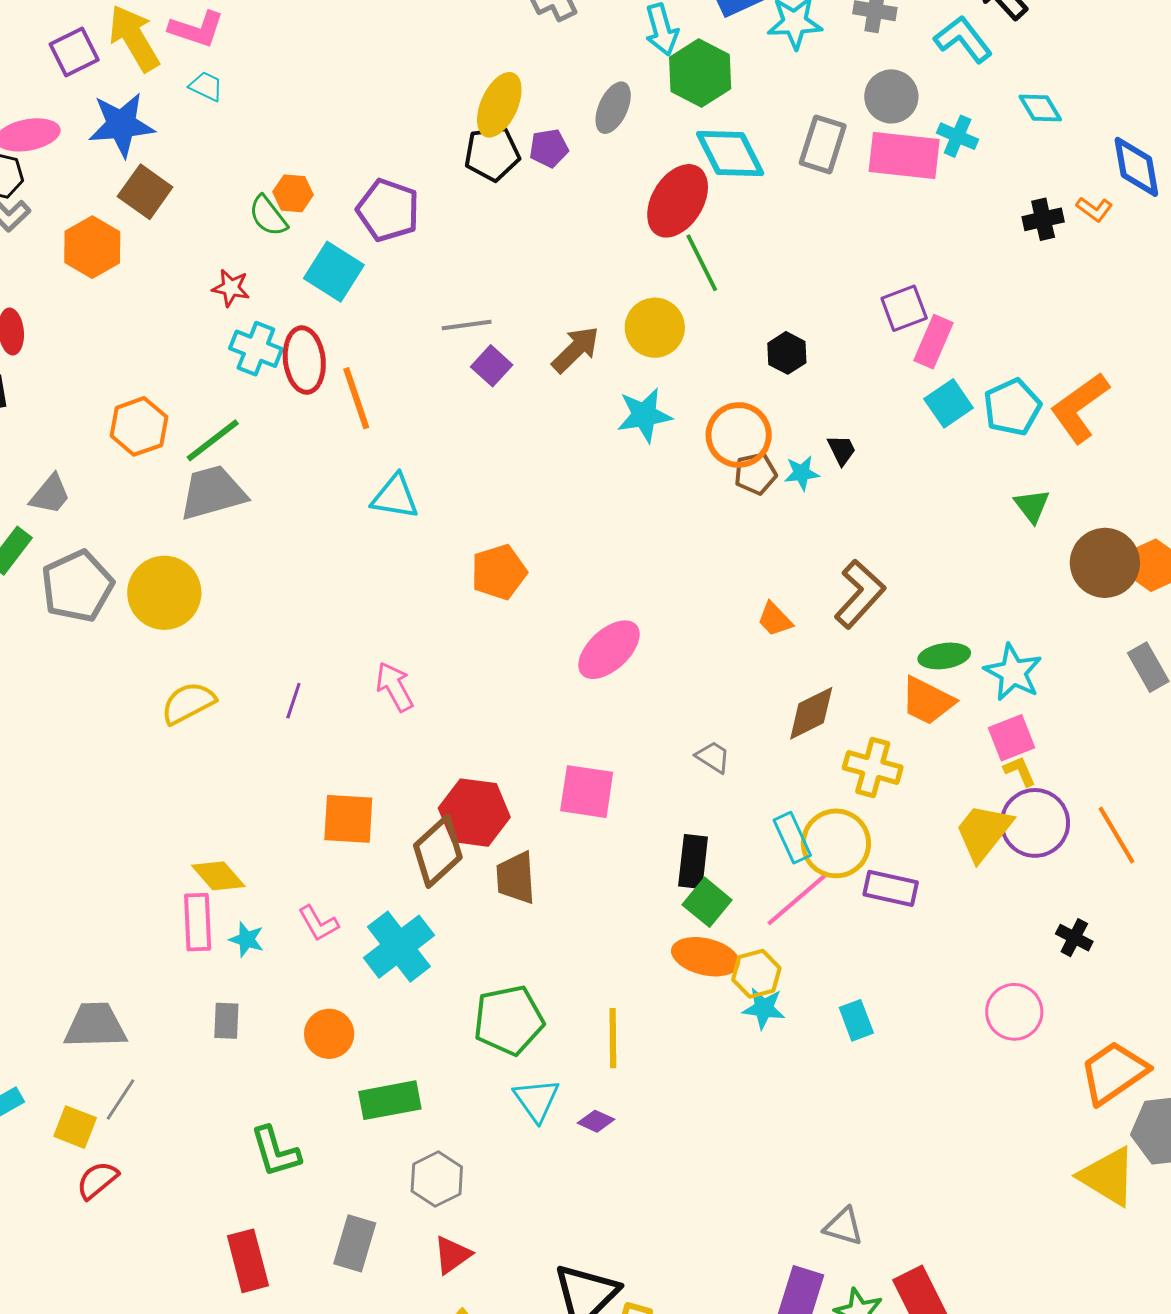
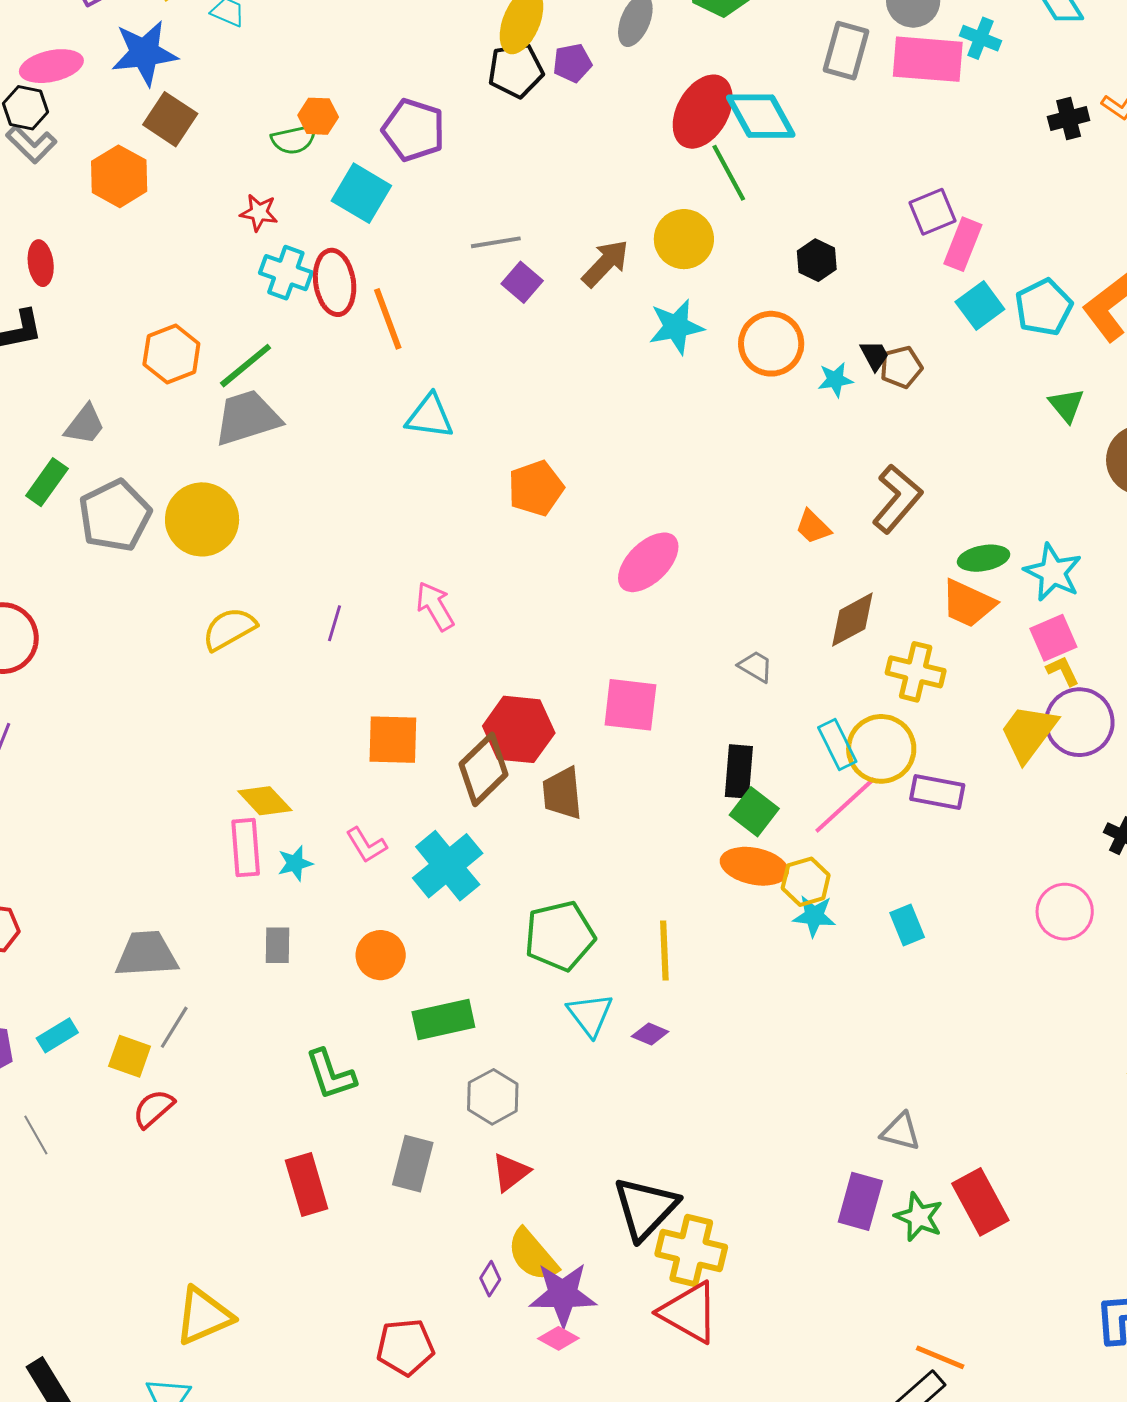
cyan diamond: (730, 153) -> (761, 116), moved
green semicircle: (268, 216) -> (294, 139), turned -63
brown pentagon: (755, 474) -> (901, 367), moved
cyan star: (247, 939) -> (295, 863), turned -30

